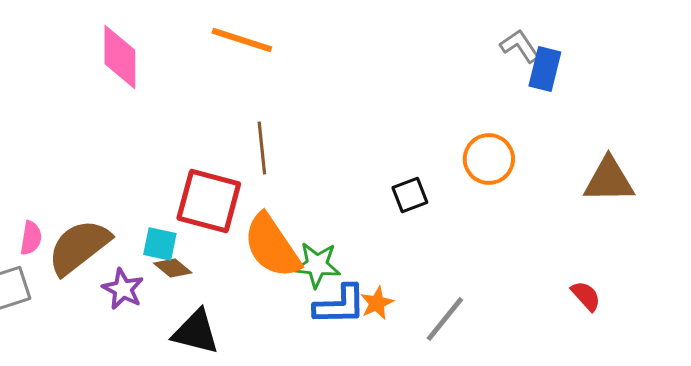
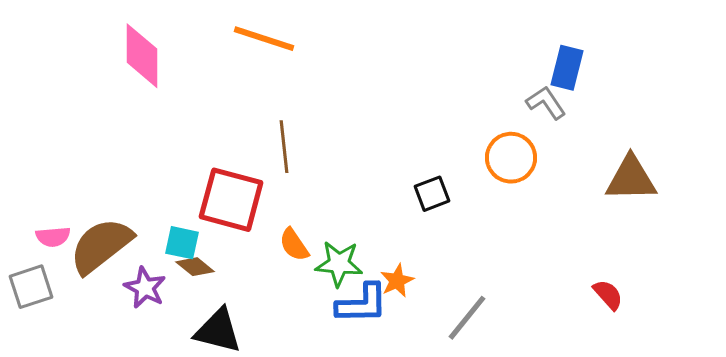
gray L-shape: (520, 46) -> (546, 103), moved
pink semicircle: (31, 238) -> (53, 237), turned 76
orange semicircle: (272, 246) -> (294, 245), size x0.5
orange star: (377, 303) -> (397, 281), moved

